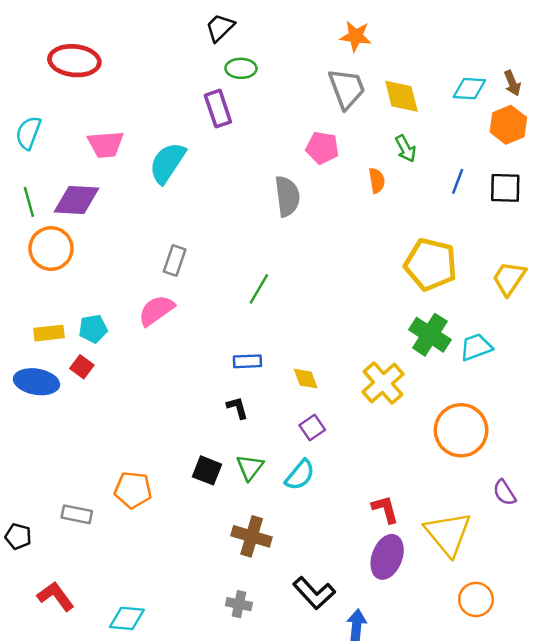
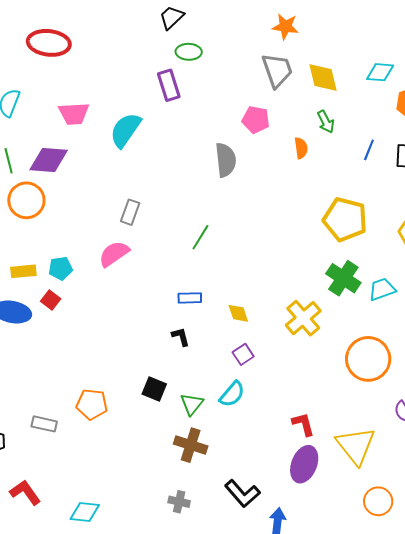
green triangle: (250, 467) -> (192, 404), moved

